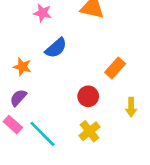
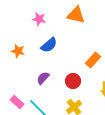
orange star: (22, 67) -> (18, 51), moved
purple semicircle: (18, 98) -> (43, 78), moved

